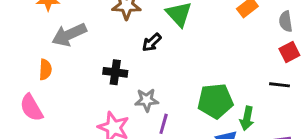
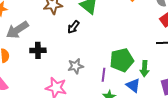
black cross: (115, 72) -> (38, 50), moved
purple line: (164, 124) -> (103, 75), moved

